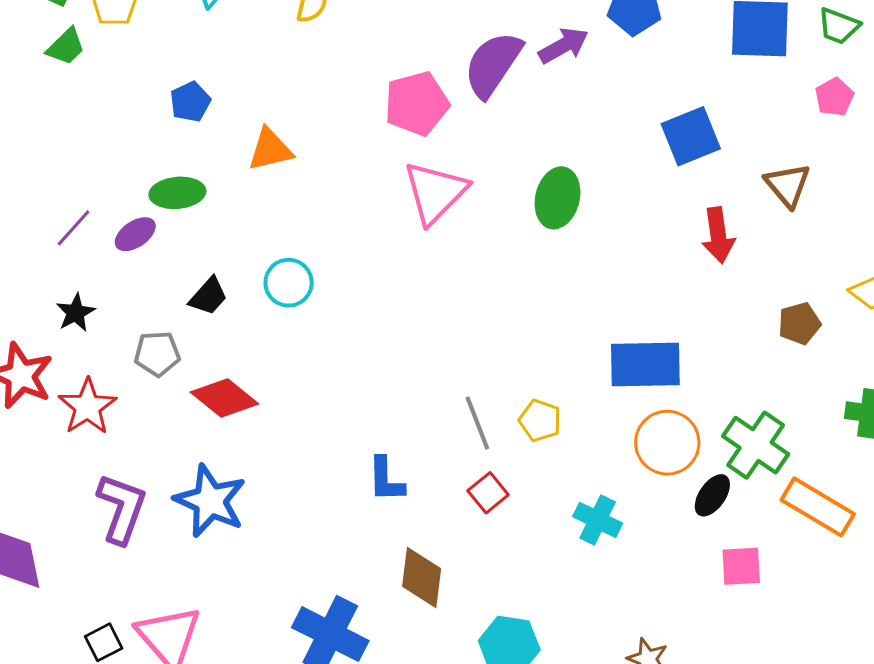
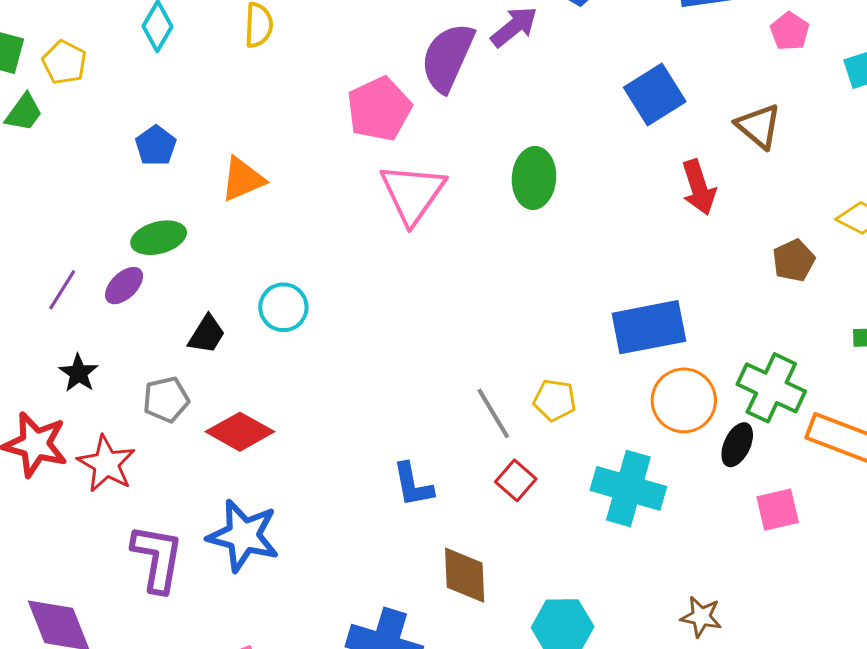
cyan cross: (598, 520) -> (628, 488), size x1.5

